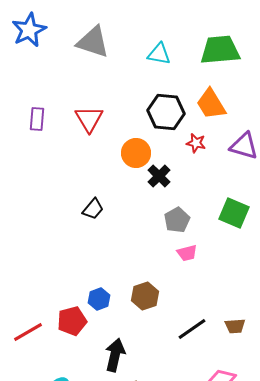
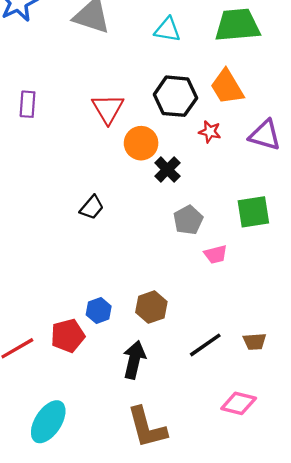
red triangle: (89, 119) -> (108, 109), moved
green square: (234, 213) -> (253, 212), turned -32
pink trapezoid: (187, 253) -> (216, 254), moved
black arrow: (115, 355) -> (134, 360), moved

